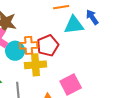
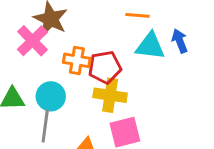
cyan circle: (15, 51) -> (51, 96), moved
yellow cross: (36, 65) -> (110, 95), moved

